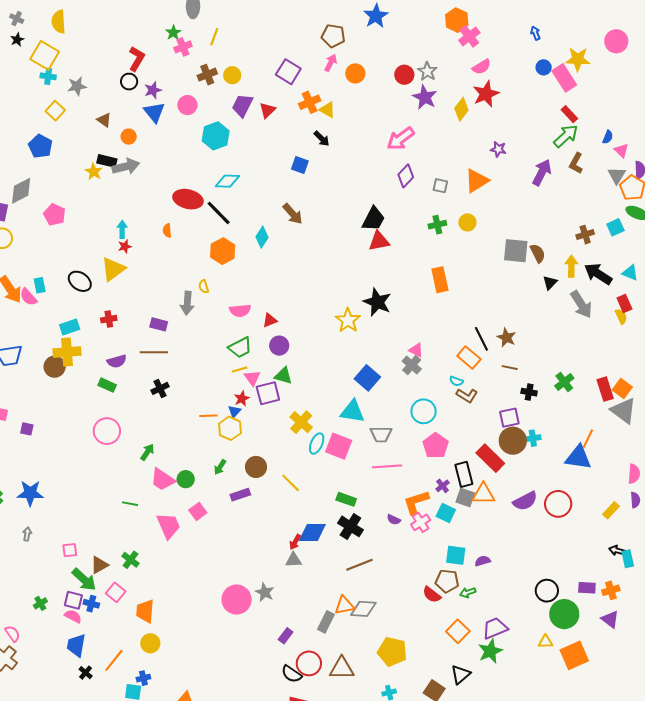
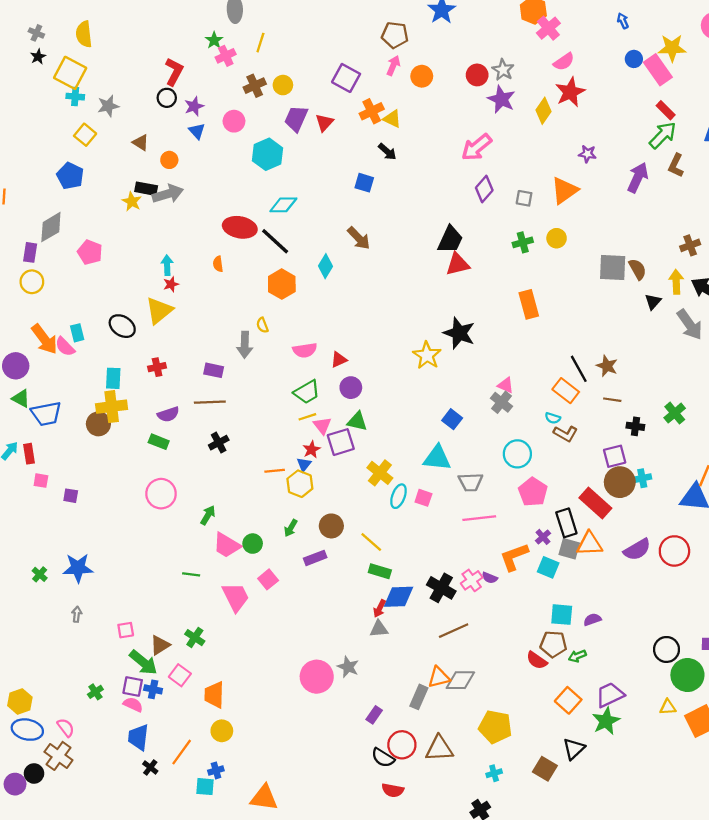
blue triangle: (154, 112) -> (197, 131), size x0.7
cyan rectangle: (70, 327) -> (113, 378), turned -66
blue square: (367, 378) -> (452, 419), size x0.7
pink square: (339, 446) -> (423, 498), size x0.6
green rectangle: (346, 499) -> (380, 571), moved
pink cross: (421, 522) -> (472, 580), moved

